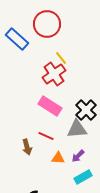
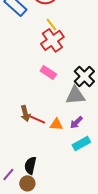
yellow line: (61, 58) -> (51, 24), moved
pink rectangle: (50, 106) -> (48, 72), size x0.7
red line: (46, 136) -> (37, 119), moved

